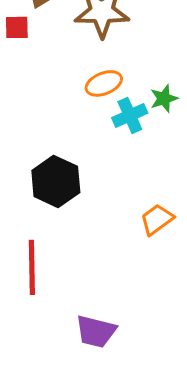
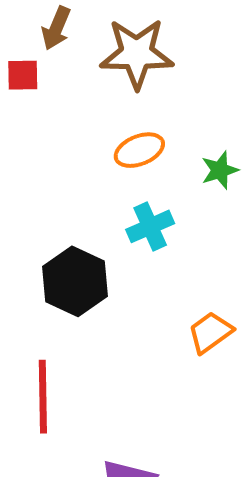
cyan cross: (130, 115) -> (150, 226), moved

